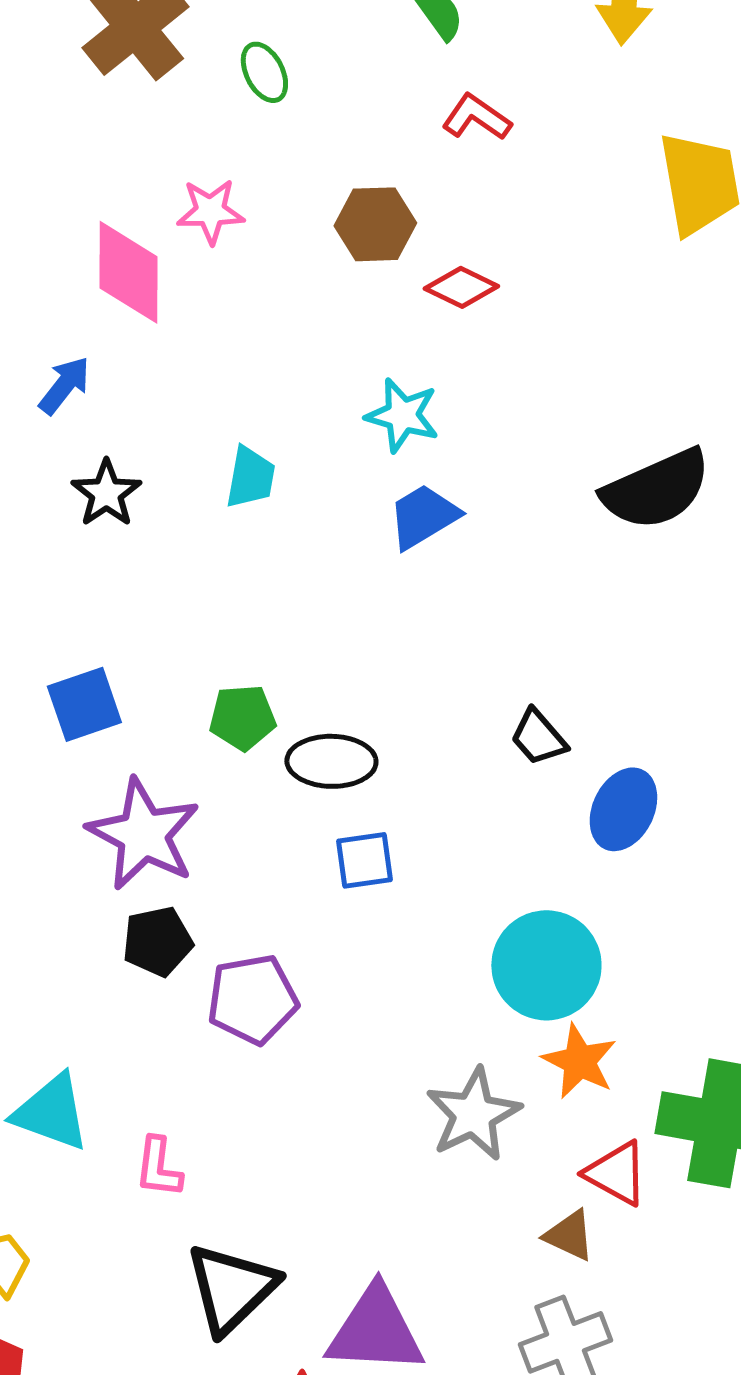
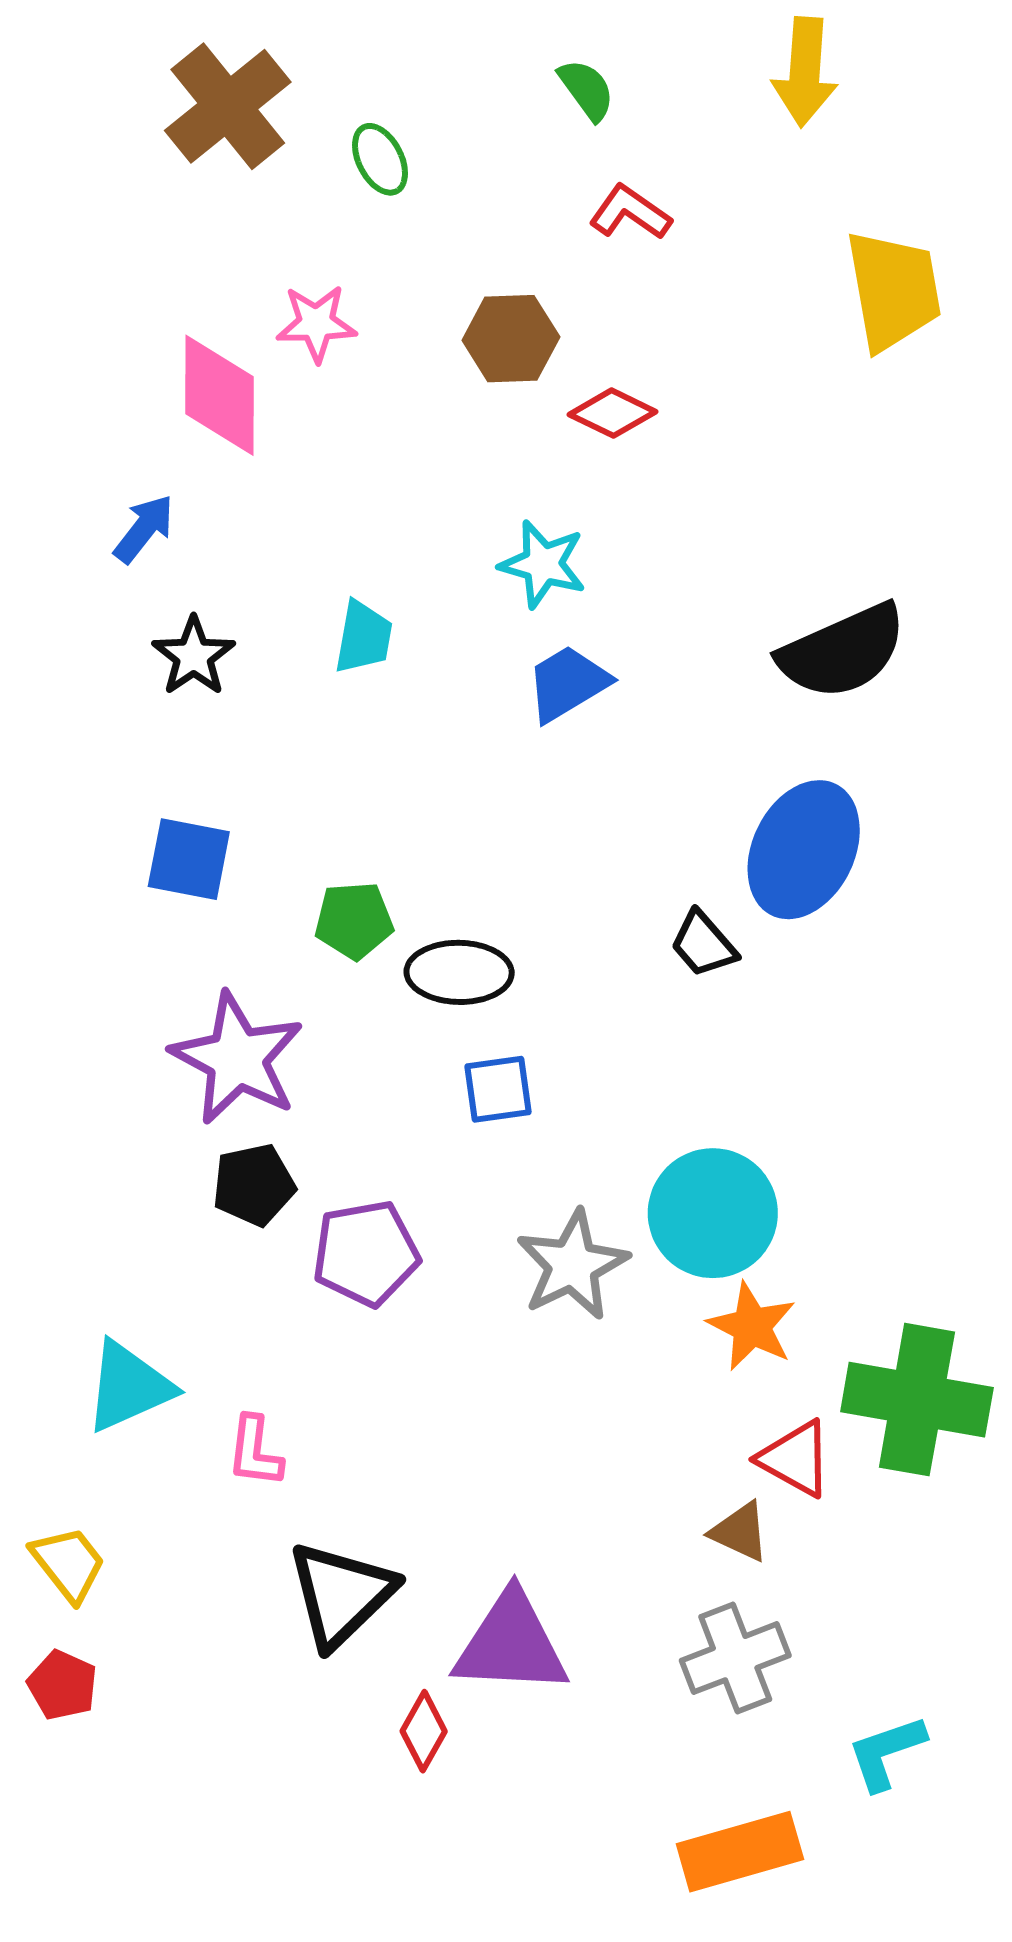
blue square: (84, 704) -> (189, 859), moved, turned 30
blue ellipse: (623, 809) -> (804, 850), moved, size x1.4
cyan triangle: (51, 1112) -> (129, 1387), turned -44
gray star: (473, 1114) -> (572, 1265), moved

